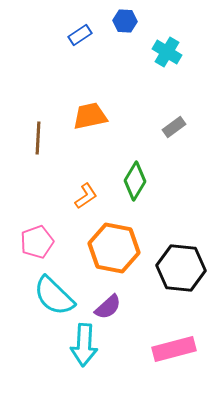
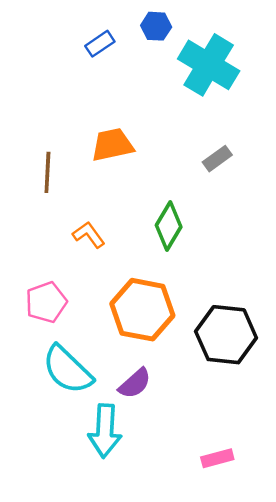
cyan cross: (167, 52) -> (209, 65), size x1.6
orange L-shape: (86, 196) -> (89, 235), moved, turned -92
pink rectangle: (174, 349) -> (217, 458), moved, size x0.6

